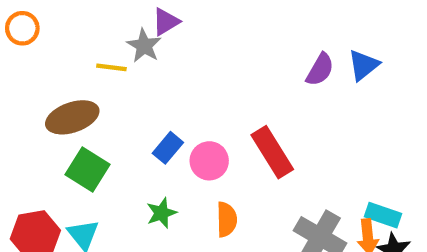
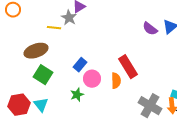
purple semicircle: (320, 70) -> (150, 29), turned 98
pink circle: (209, 161) -> (92, 79), moved
orange semicircle: (227, 219) -> (116, 81), moved

